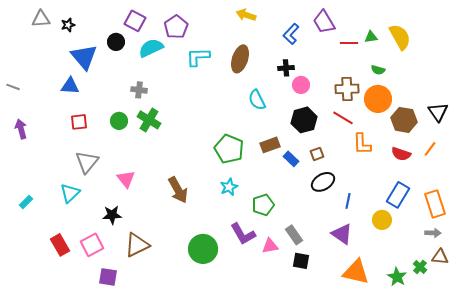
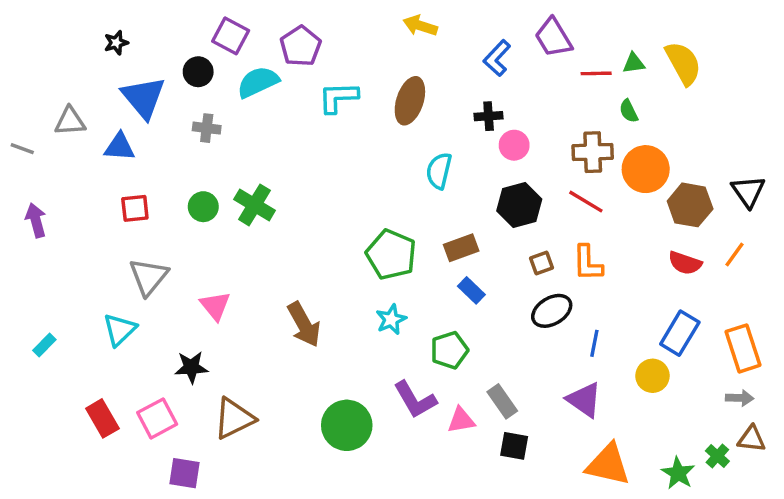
gray triangle: (41, 19) -> (70, 121), moved
green semicircle: (378, 70) -> (629, 111), moved, turned 48
gray cross: (139, 90) -> (207, 128), moved
cyan semicircle: (257, 100) -> (439, 171), turned 40
orange L-shape: (362, 144) -> (588, 263), moved
blue rectangle: (291, 159) -> (471, 290), moved

